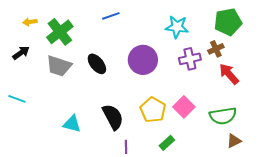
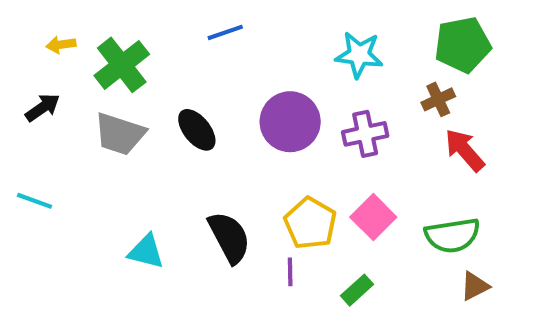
purple cross: (190, 59) -> (365, 134), moved
green rectangle: (167, 143) -> (357, 290), moved
purple line: (126, 147) -> (290, 272), moved

